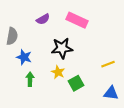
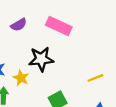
yellow star: (58, 72) -> (21, 78), moved

